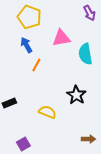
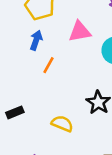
blue arrow: (26, 45) -> (36, 40), turned 49

